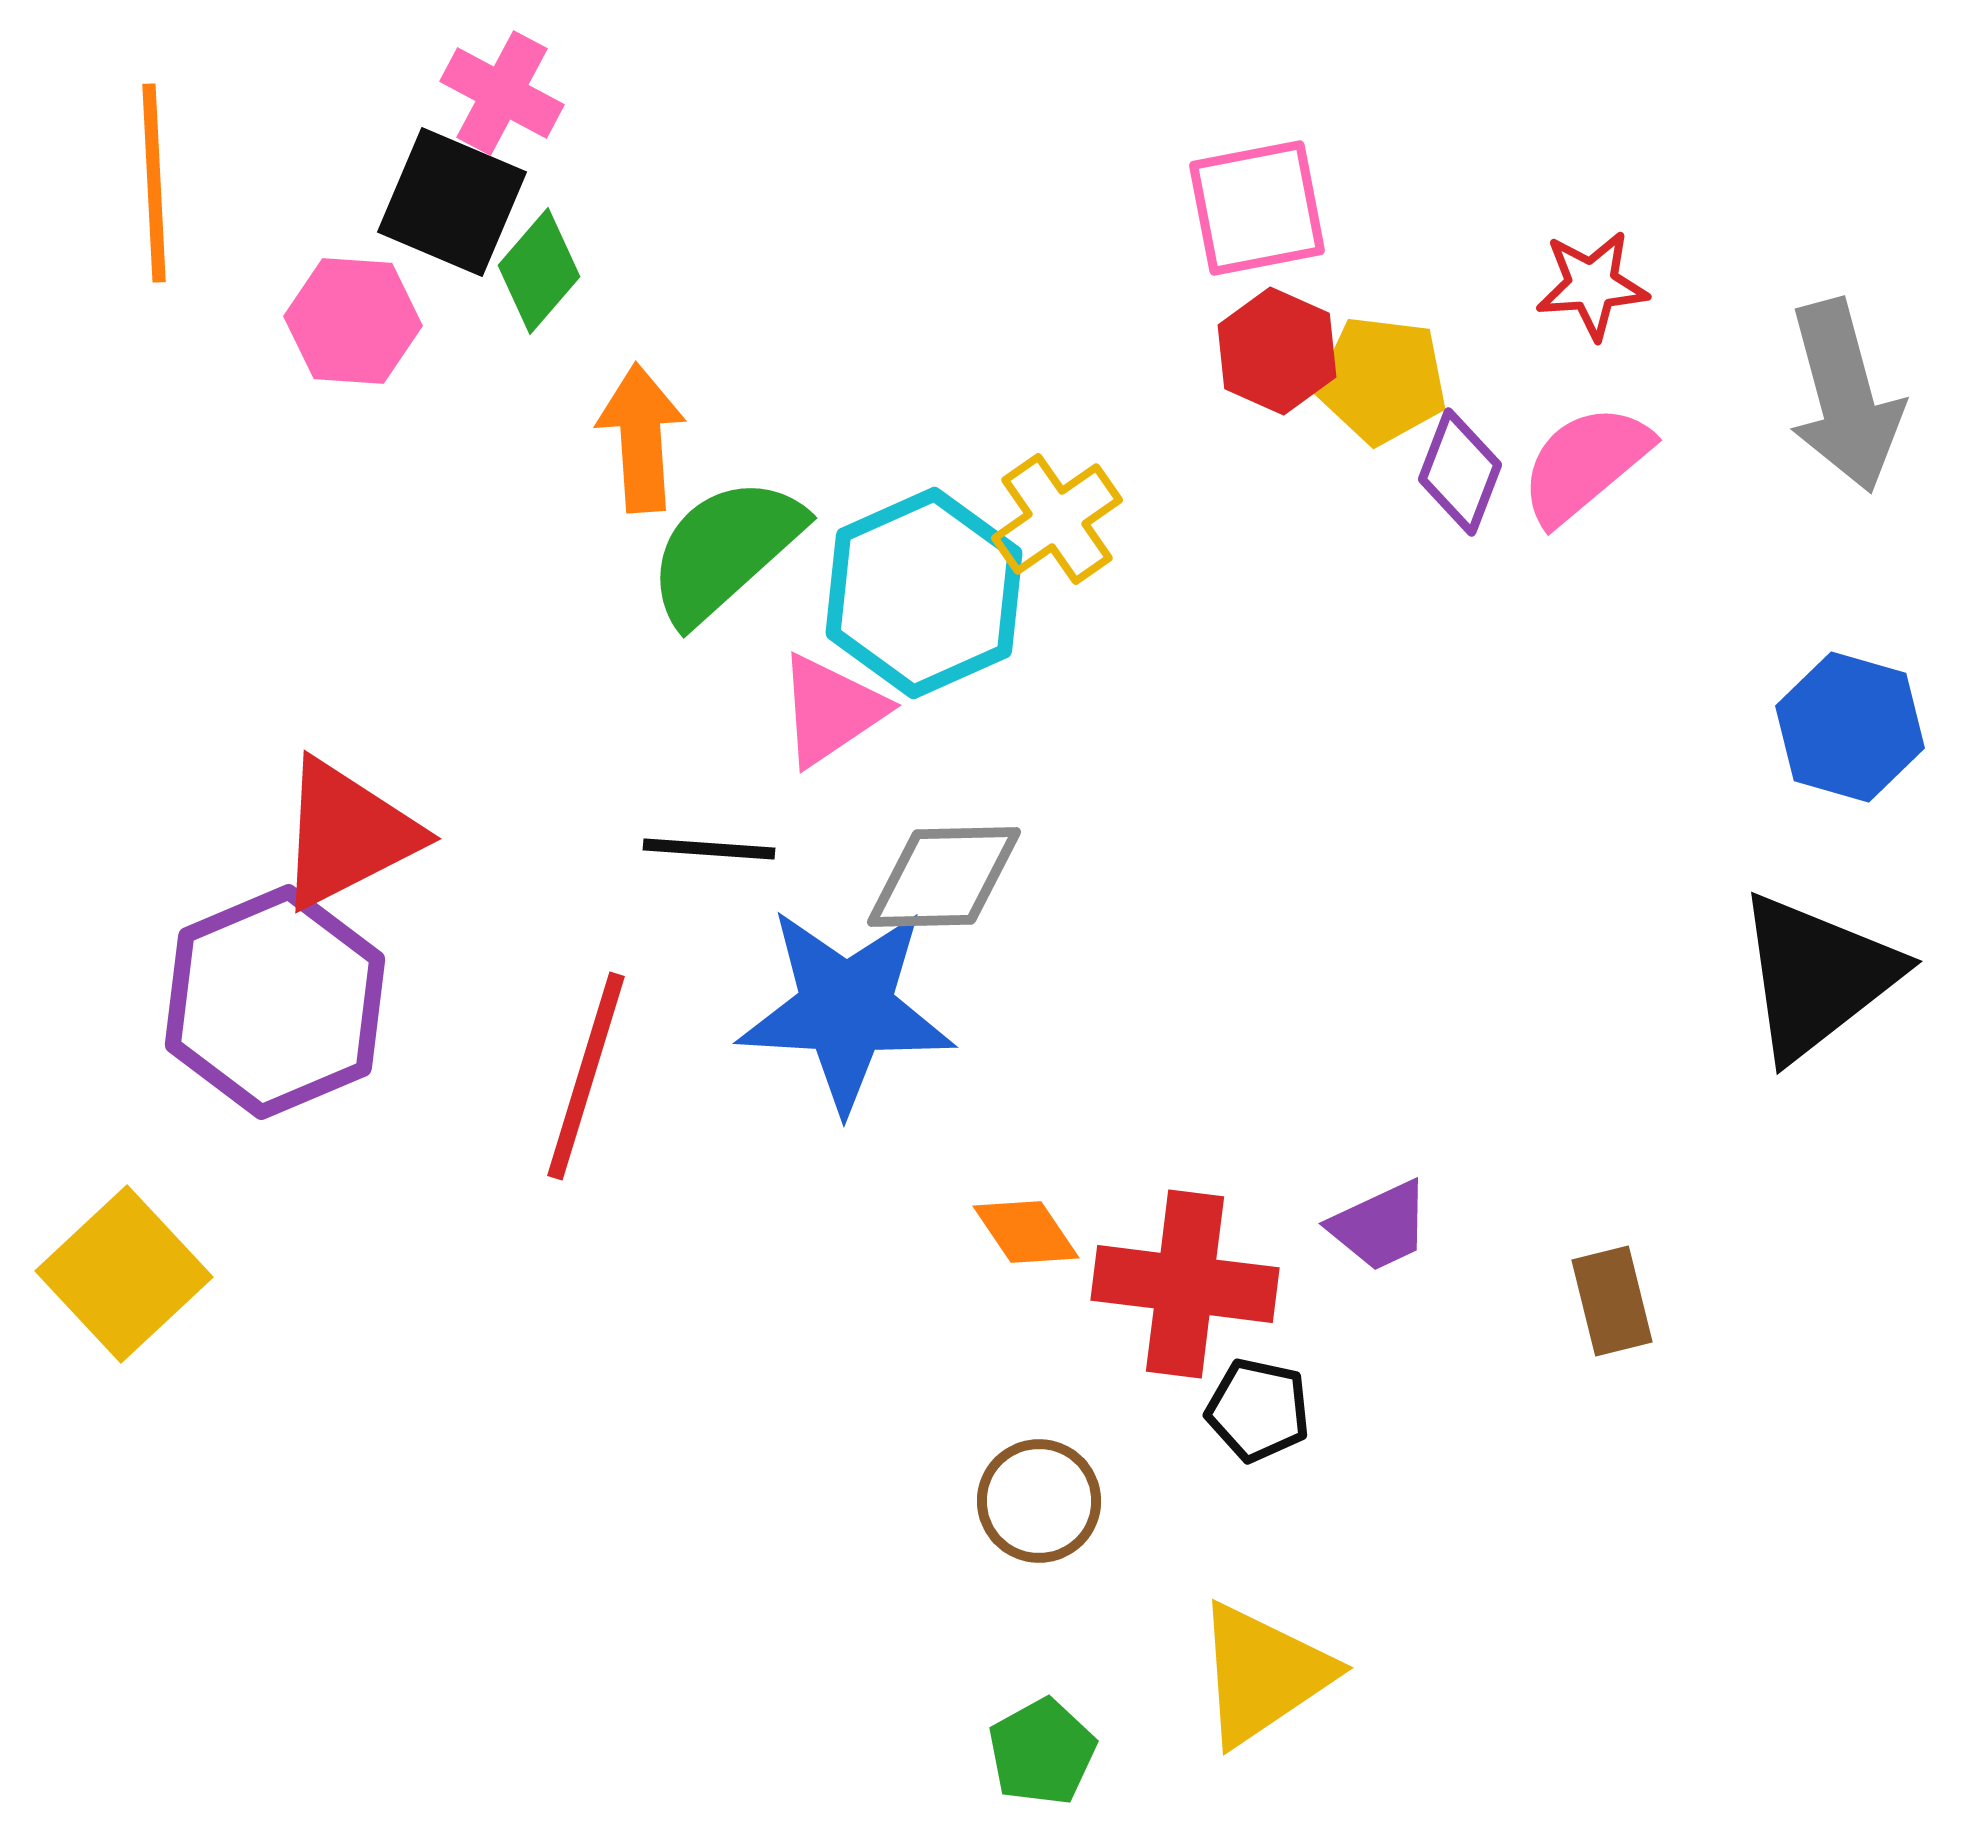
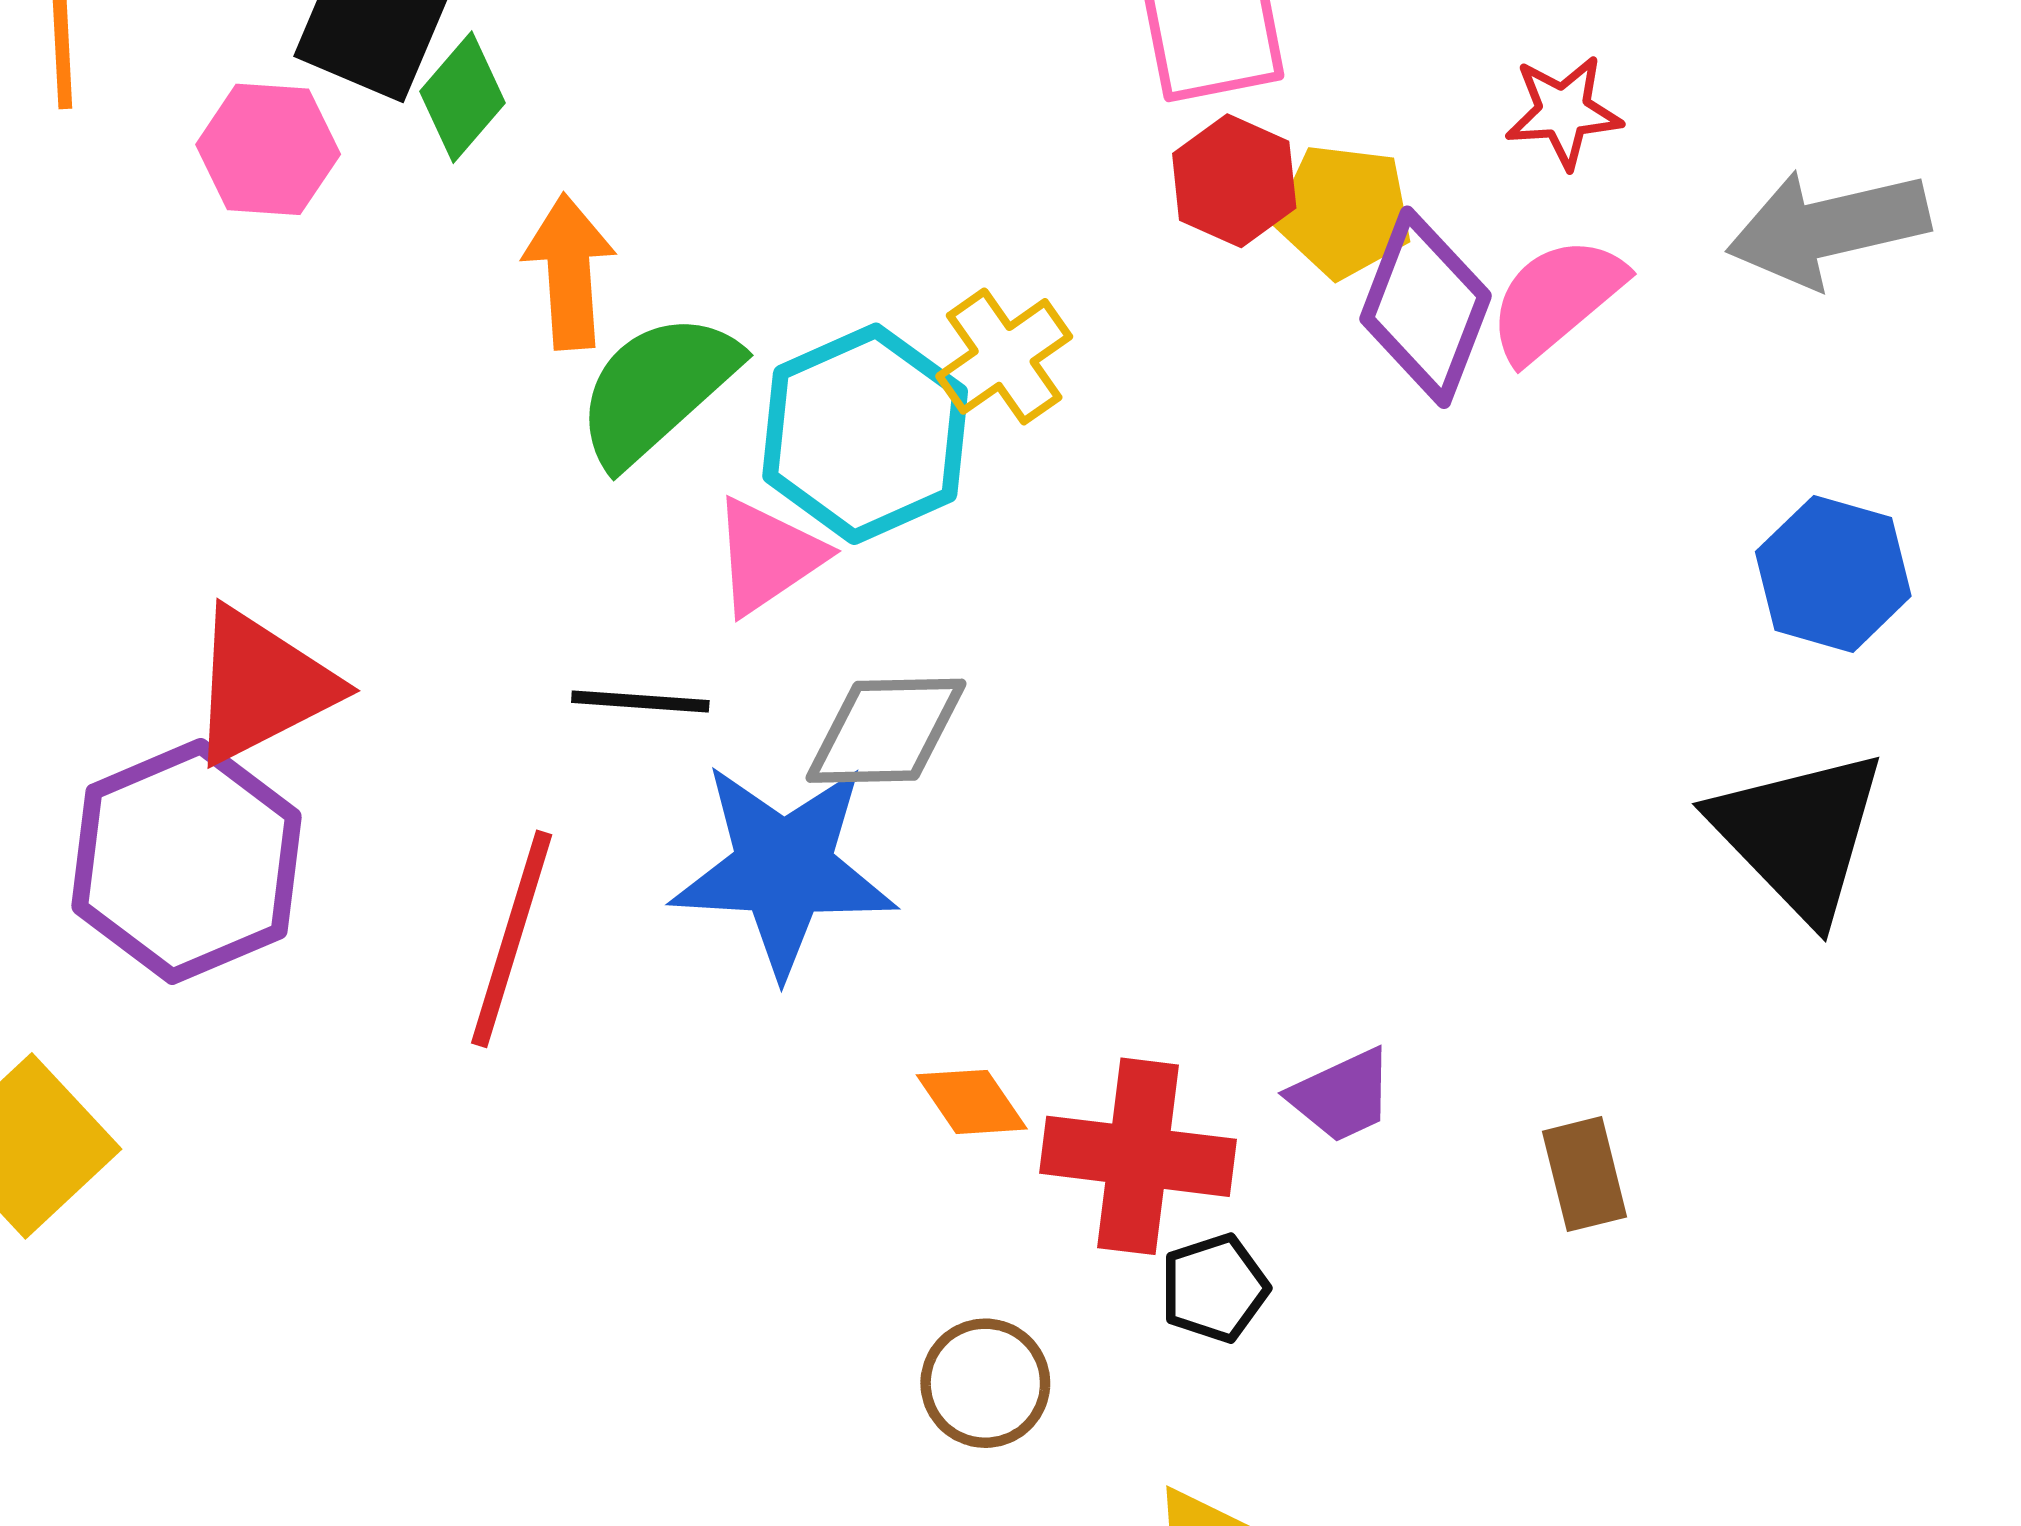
gray arrow: (1845, 396) -> (1828, 228), turned 92
purple diamond: (1460, 472) -> (1426, 307), size x1.5
black triangle: (1817, 976) -> (1799, 834), turned -36
black pentagon: (1258, 1410) -> (1214, 1288), turned -30

